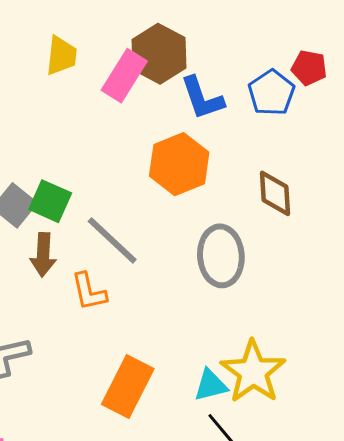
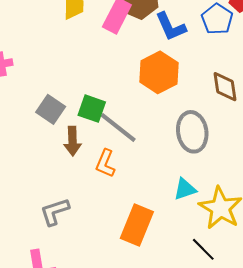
green square: (50, 201) -> (92, 109), moved
orange L-shape: (89, 292) -> (105, 163), turned 40
cyan triangle: (211, 385) -> (185, 189), moved

